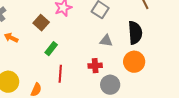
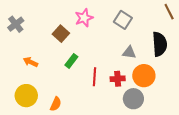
orange arrow: (11, 38) -> (30, 62), moved
orange circle: (134, 62) -> (144, 76), moved
red line: (60, 74) -> (95, 77), moved

